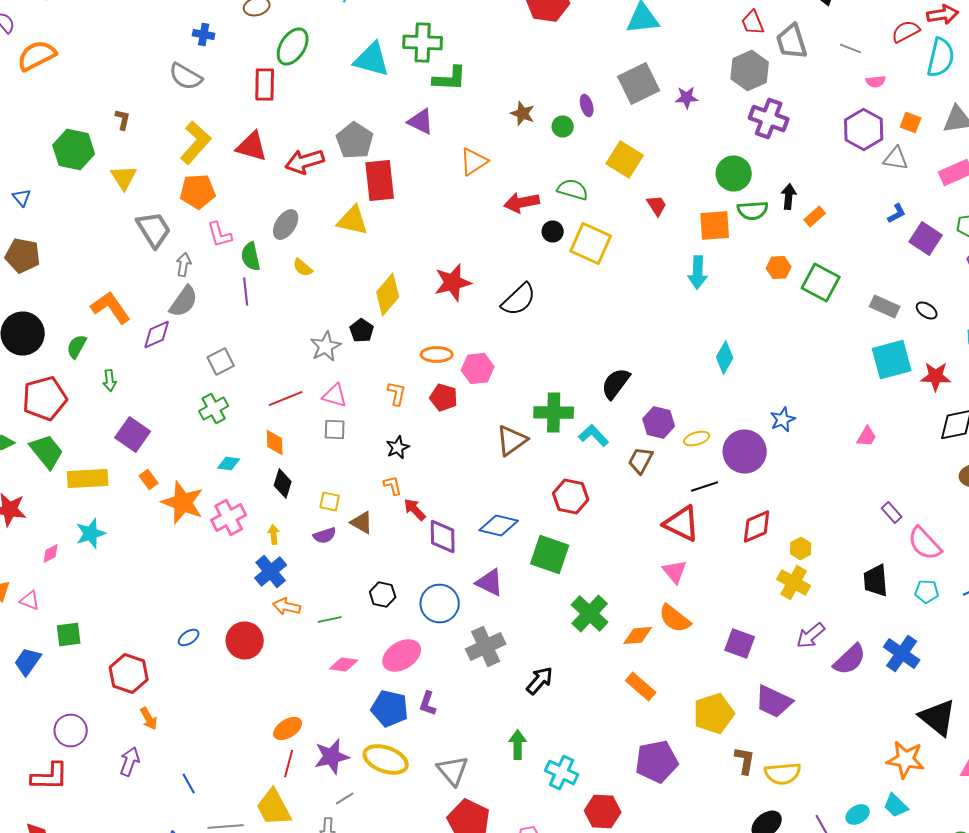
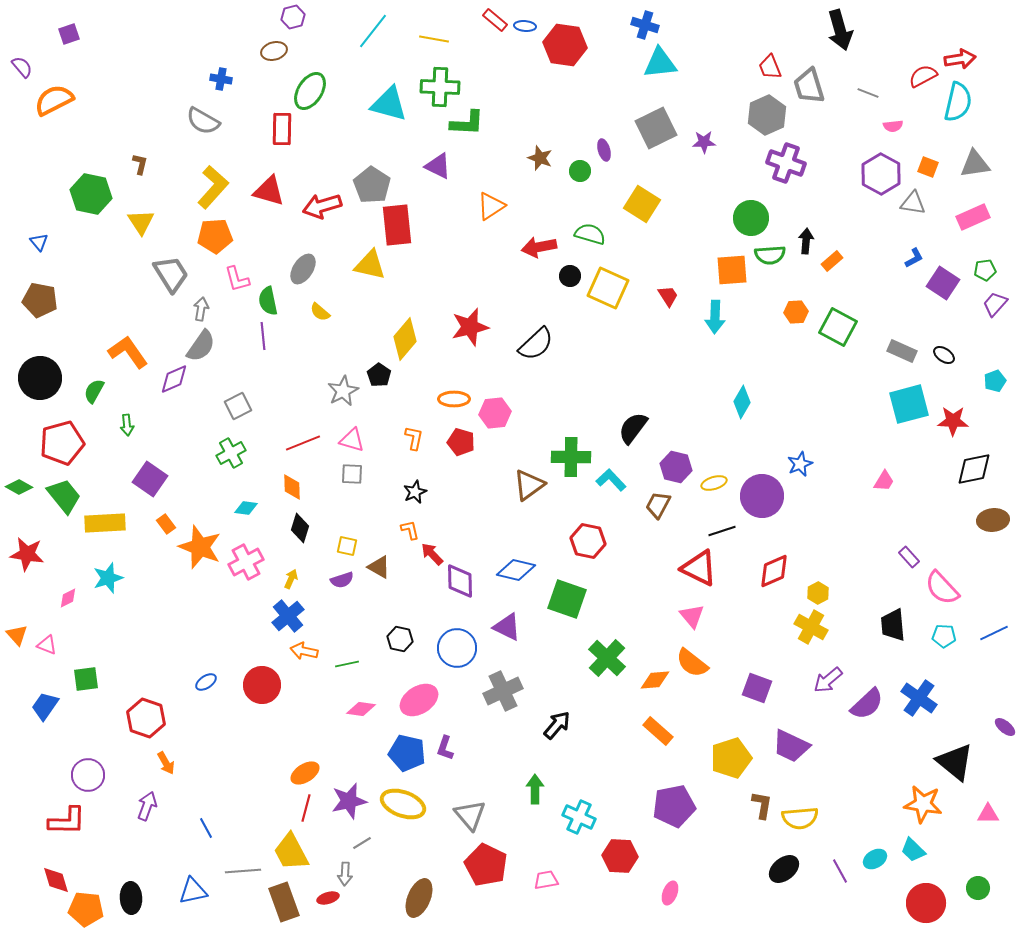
red trapezoid: (657, 206) -> (668, 296), moved
yellow arrow: (274, 534) -> (291, 579), turned 30

